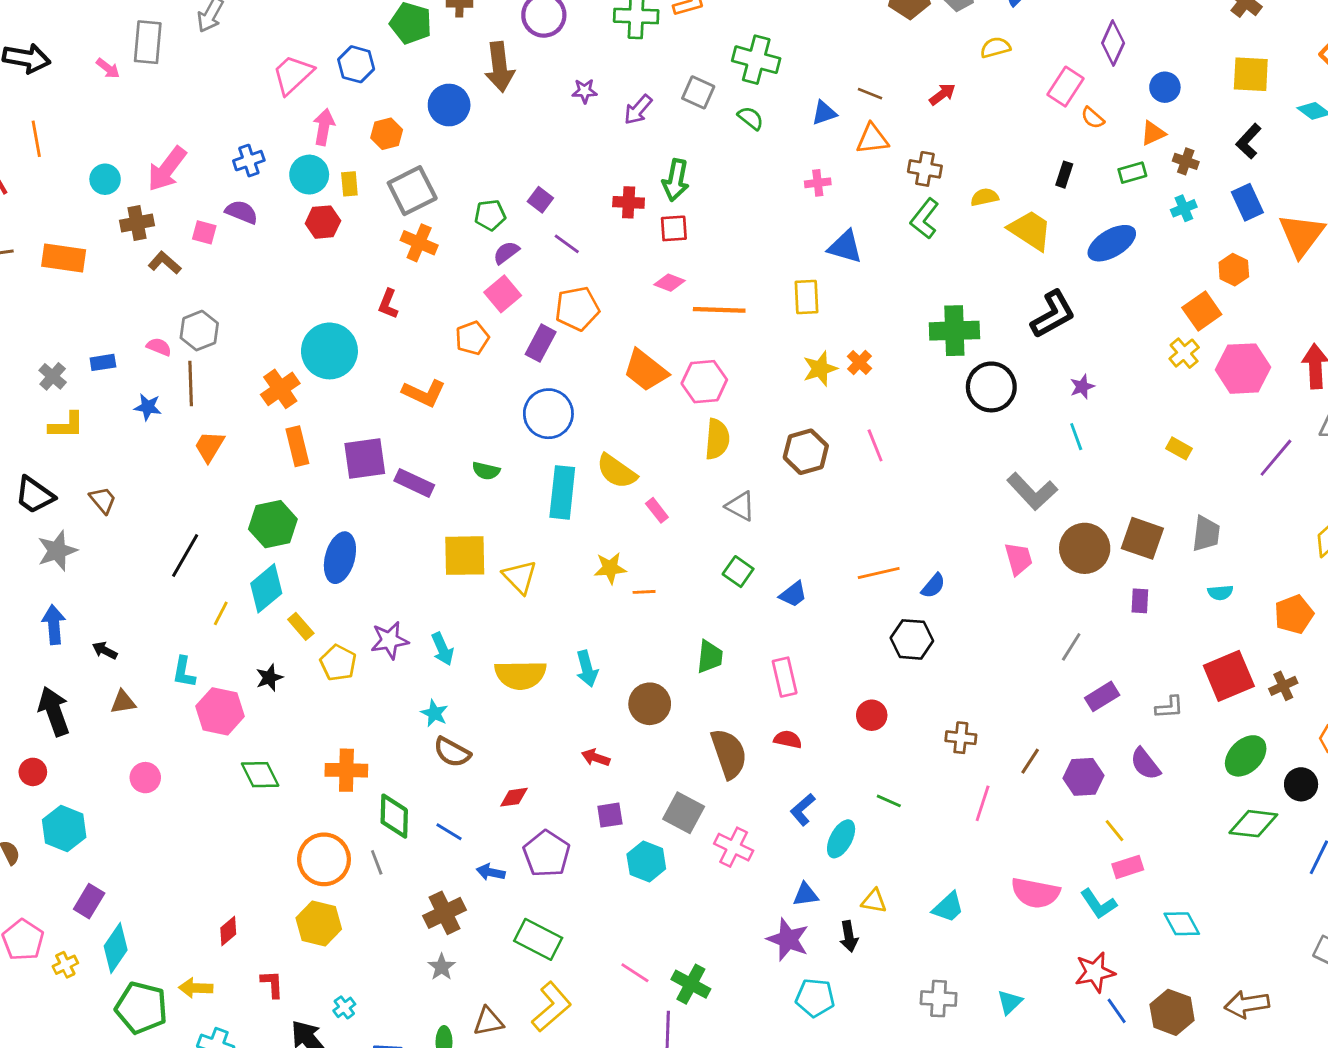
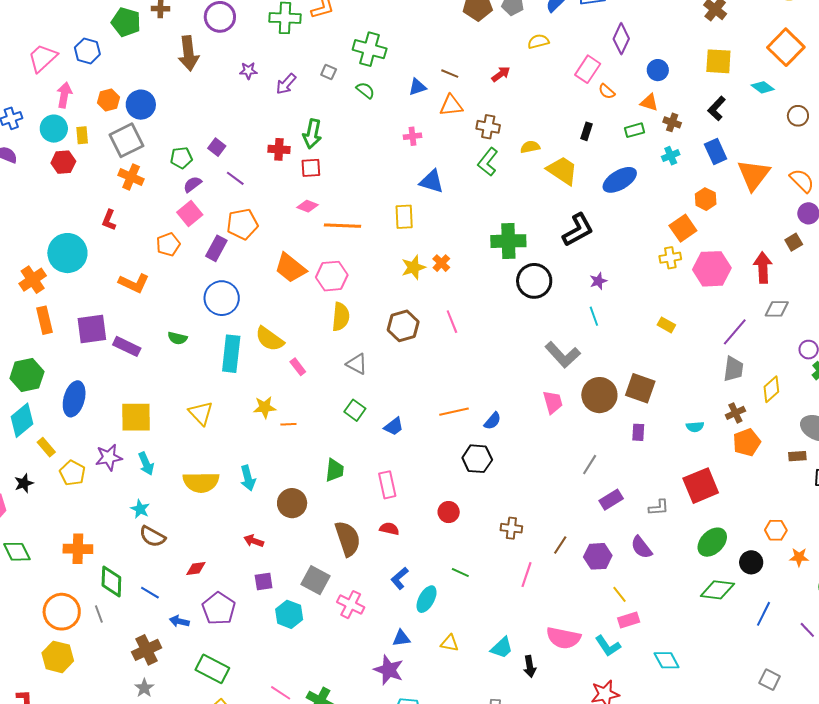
gray square: (698, 92) -> (329, 72), size x0.7
blue circle: (449, 105) -> (141, 105), moved
orange triangle: (1153, 133) -> (649, 102), turned 42
yellow cross: (1184, 353) -> (670, 258), turned 30
gray trapezoid: (1206, 534) -> (733, 369), moved
yellow square: (465, 556) -> (136, 417), moved
brown cross: (1283, 686) -> (735, 413), moved
black arrow: (849, 936) -> (530, 666), moved

